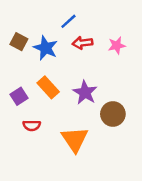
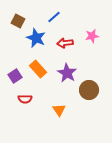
brown square: (19, 42) -> (18, 21), moved
red arrow: (82, 43) -> (65, 43), moved
orange triangle: (75, 139) -> (59, 110), size x0.6

